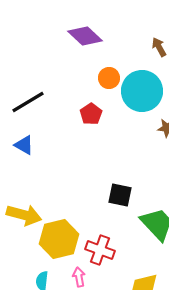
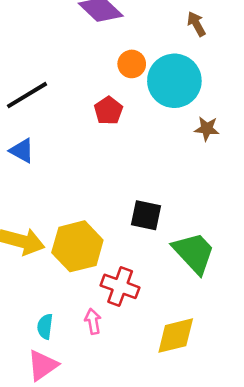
yellow hexagon: (59, 239) -> (77, 246), moved

